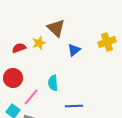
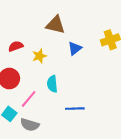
brown triangle: (56, 28) -> (55, 25), turned -30
yellow star: (39, 43) -> (39, 56), moved

